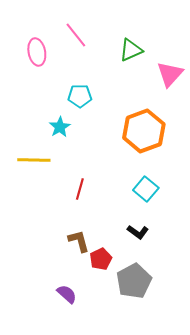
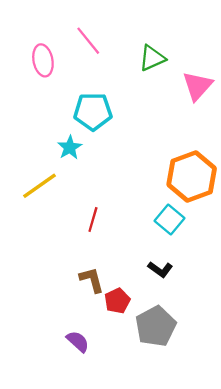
cyan pentagon: (80, 96) -> (93, 111), size x1.4
orange hexagon: (144, 131) -> (192, 177), moved
yellow line: (34, 160) -> (39, 186), turned -36

